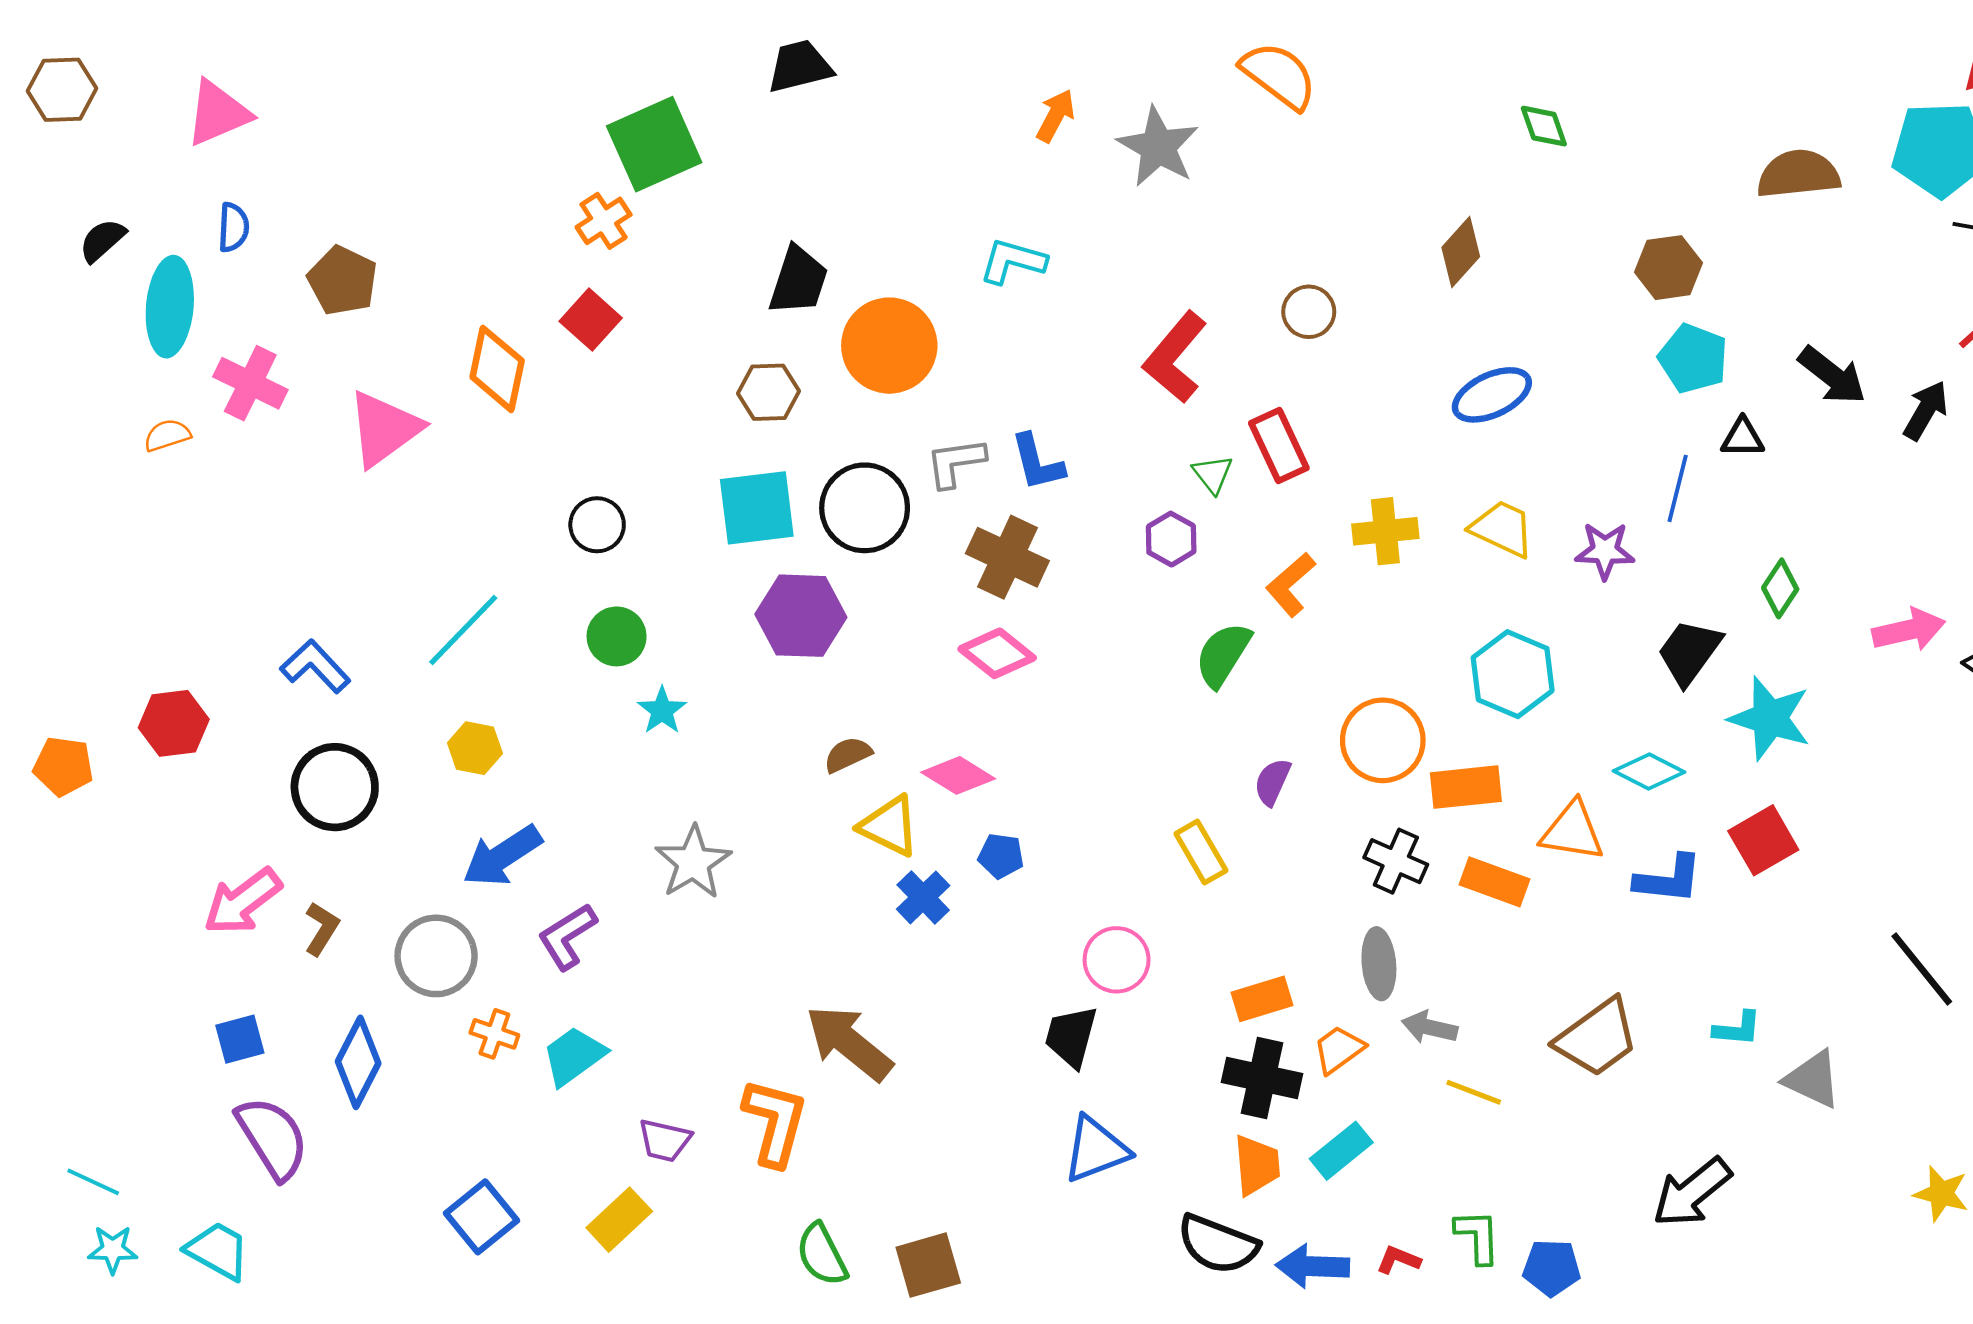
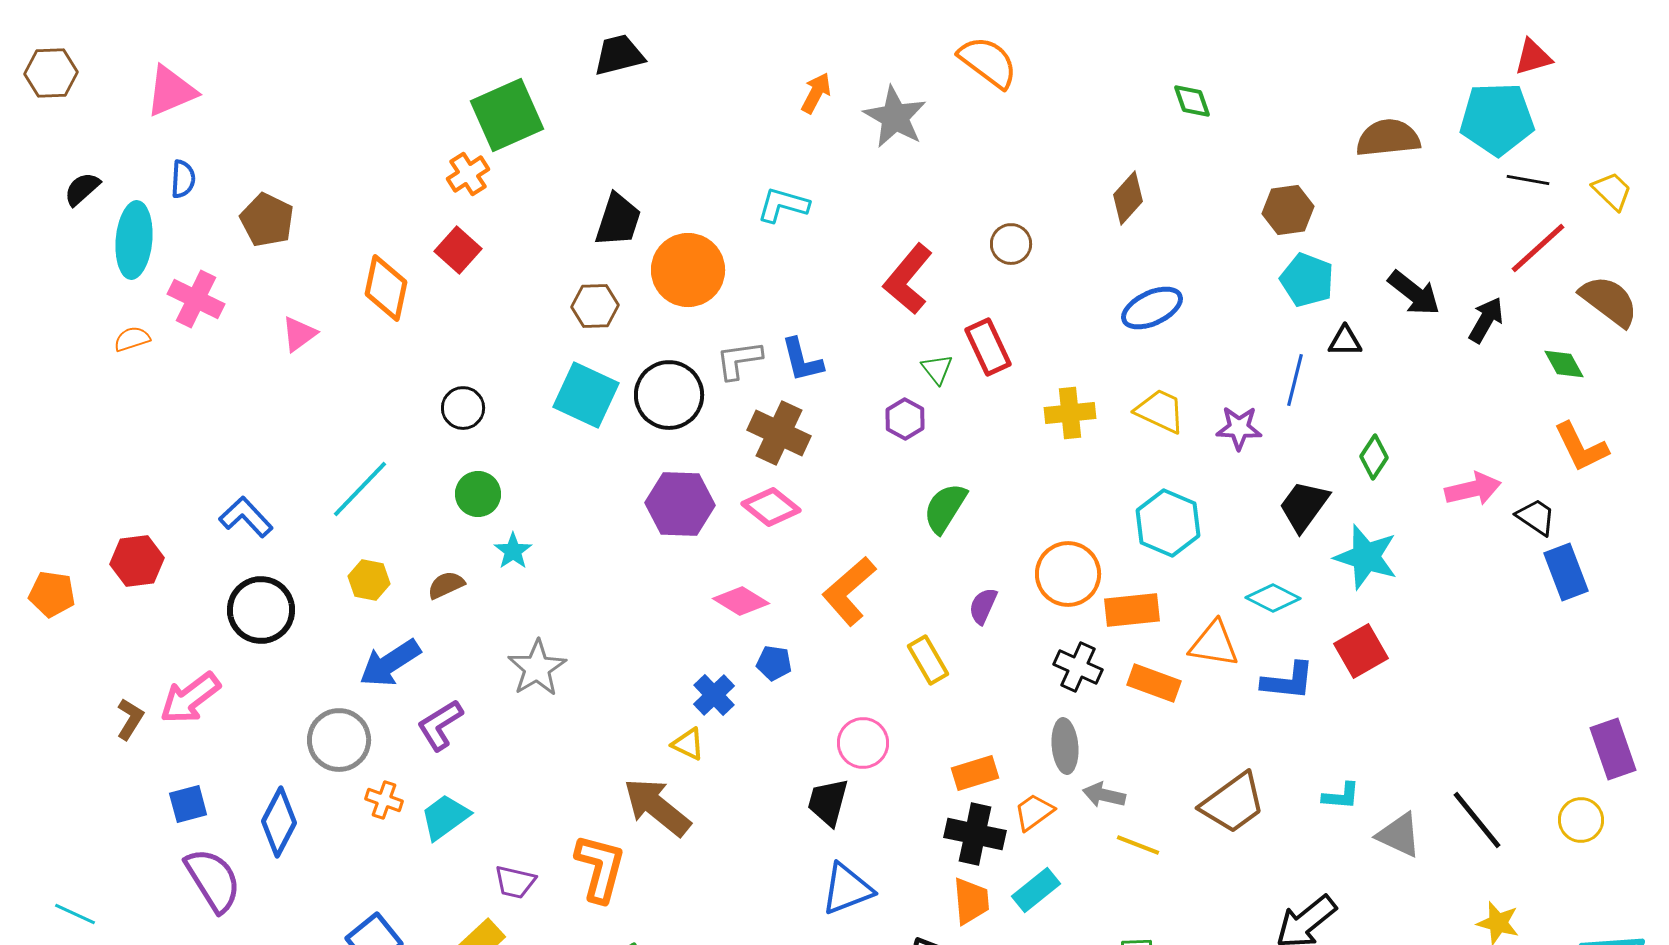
pink triangle: (384, 429) -> (299, 334), size x0.6
cyan square: (757, 508) -> (586, 395), turned 32
orange L-shape: (1291, 584) -> (849, 591), moved, size x1.4
purple hexagon: (801, 616) -> (680, 504), moved
brown semicircle: (848, 755) -> (446, 585), moved
yellow triangle: (889, 826) -> (688, 744), moved, size x0.7
brown L-shape: (322, 929) -> (130, 719), moved
black line: (1922, 969) -> (1477, 820), moved

